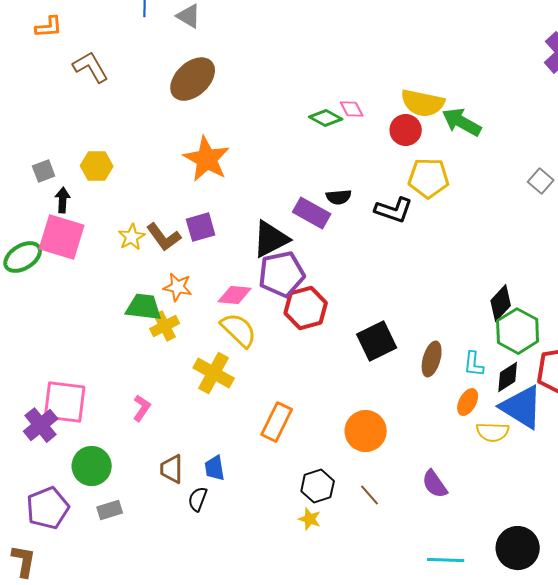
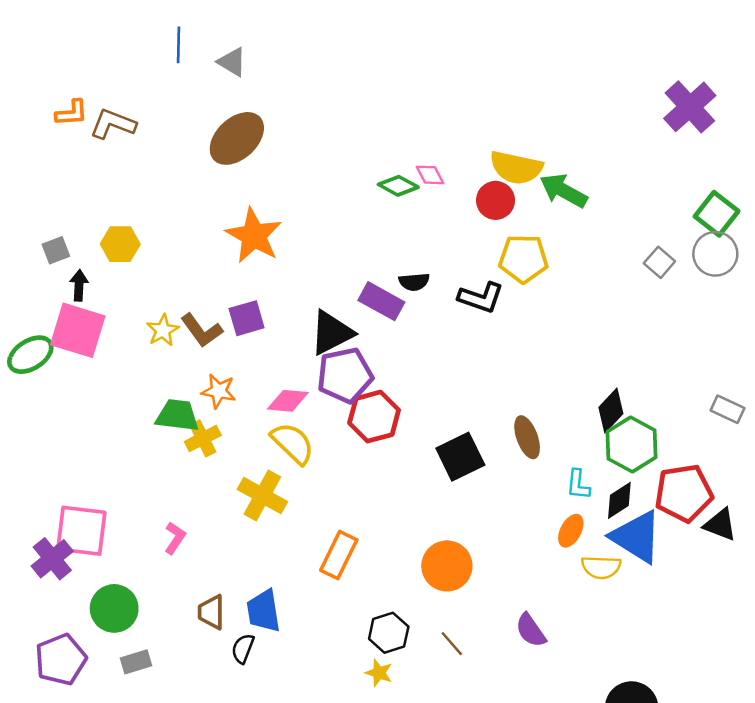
orange L-shape: (49, 27) -> (72, 113), moved
brown L-shape: (91, 67) -> (113, 124), turned -39
brown ellipse: (432, 359) -> (527, 437), moved, turned -36
blue trapezoid: (215, 468) -> (264, 611), size x1.4

